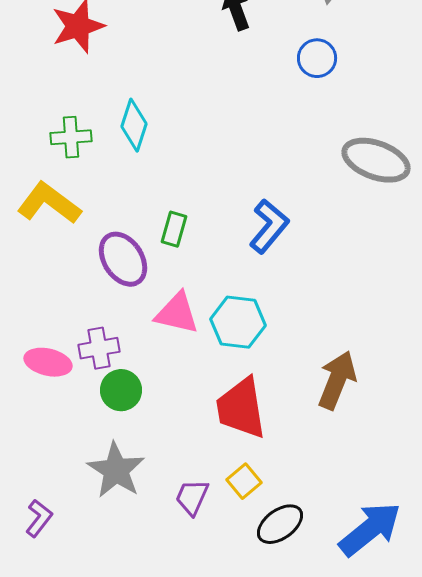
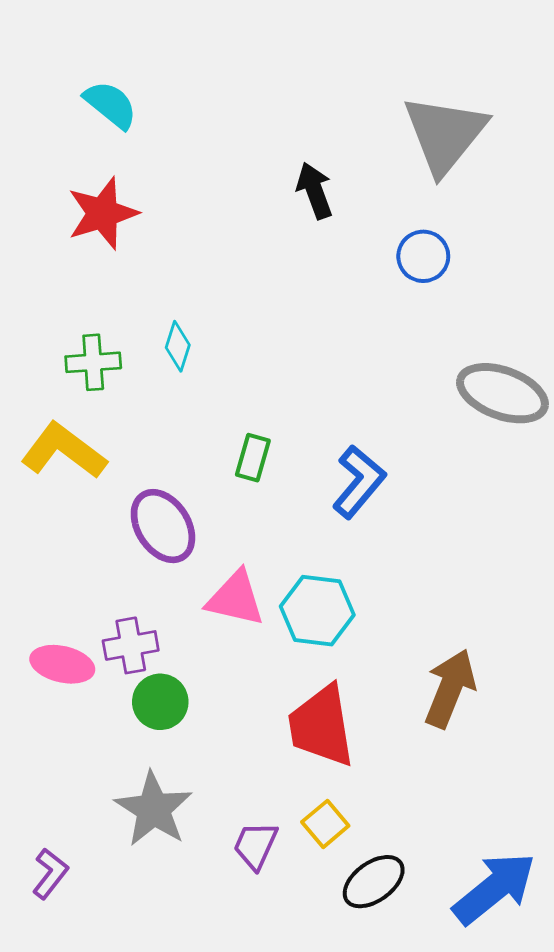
cyan diamond: (134, 125) -> (178, 346), size x0.7
green rectangle: (174, 229) -> (253, 458), moved

